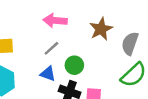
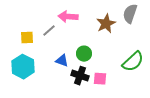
gray semicircle: (130, 43) -> (130, 14), moved
gray line: (51, 48) -> (49, 31), moved

